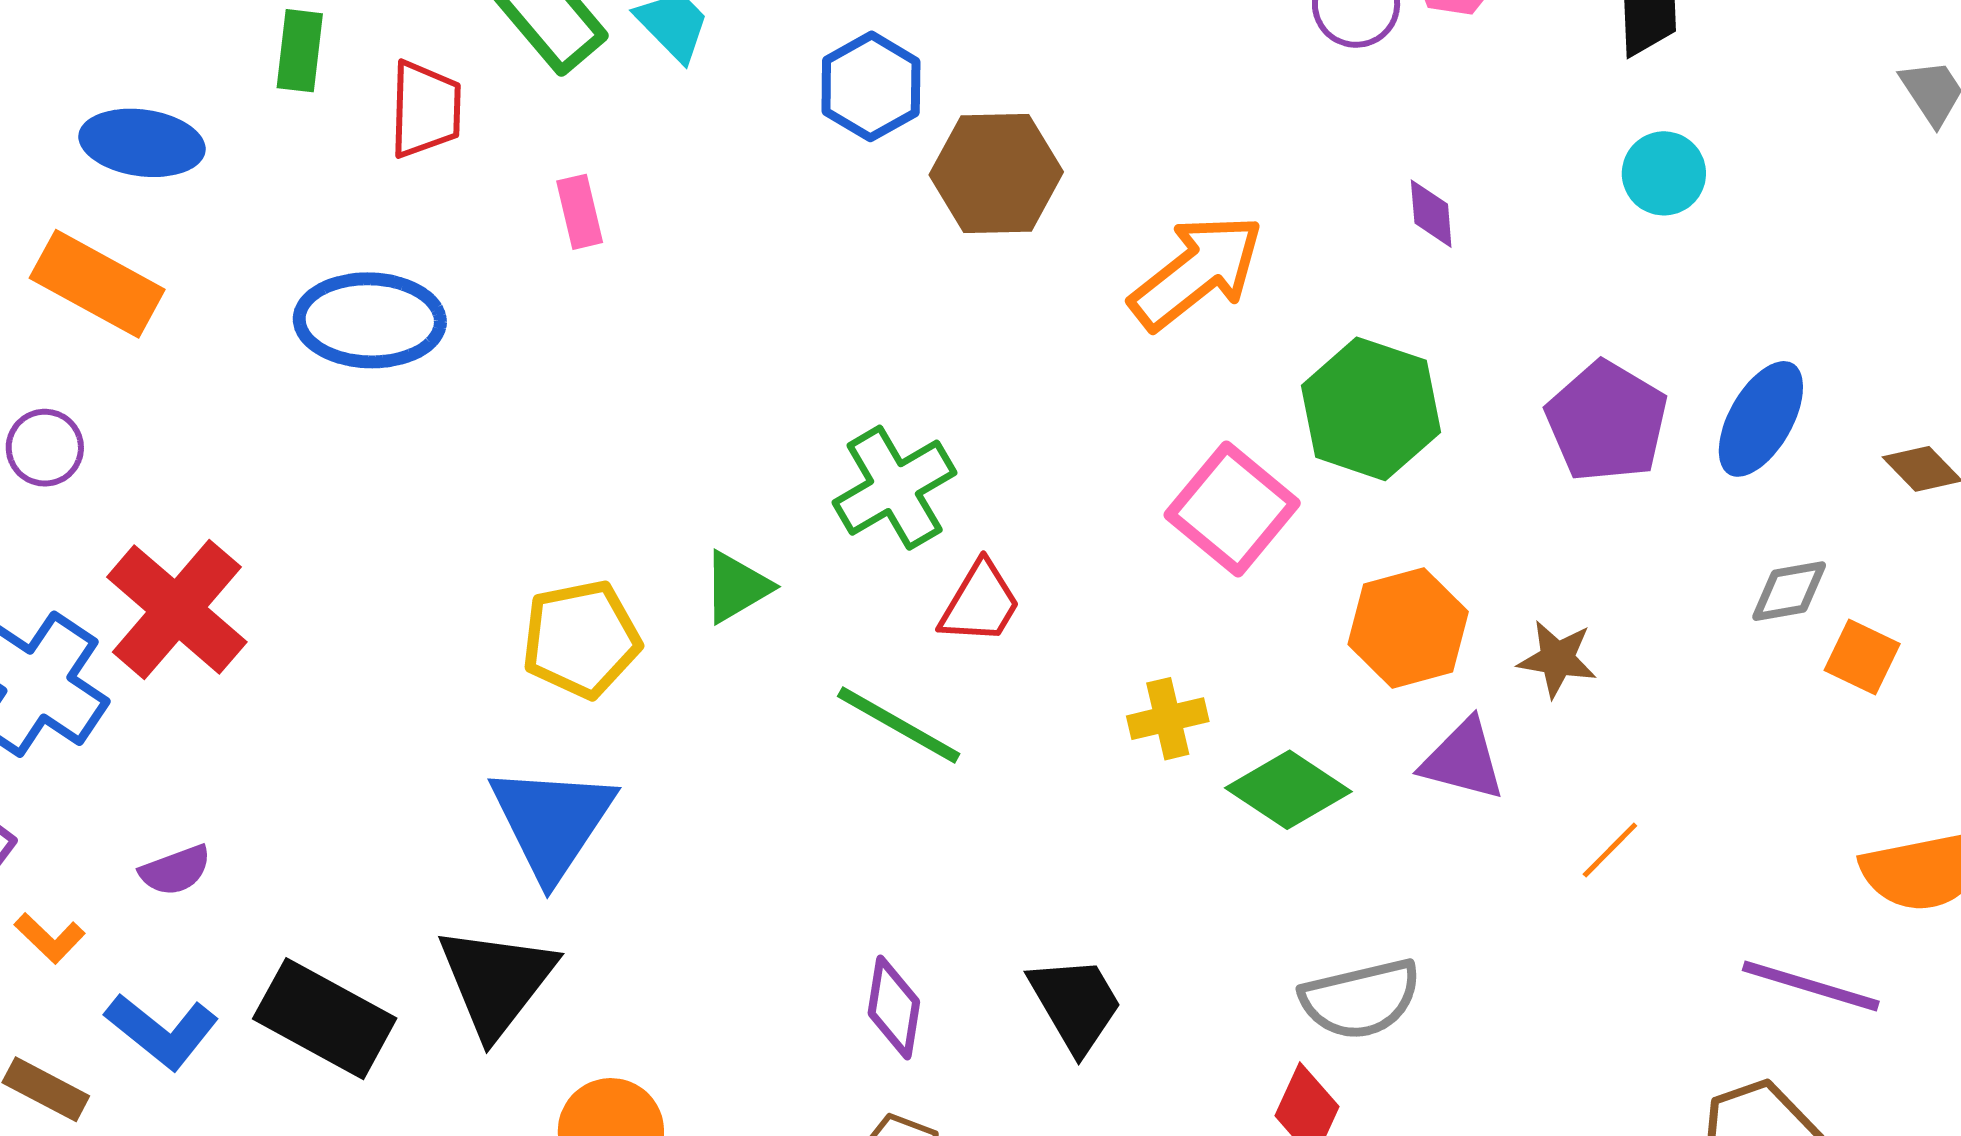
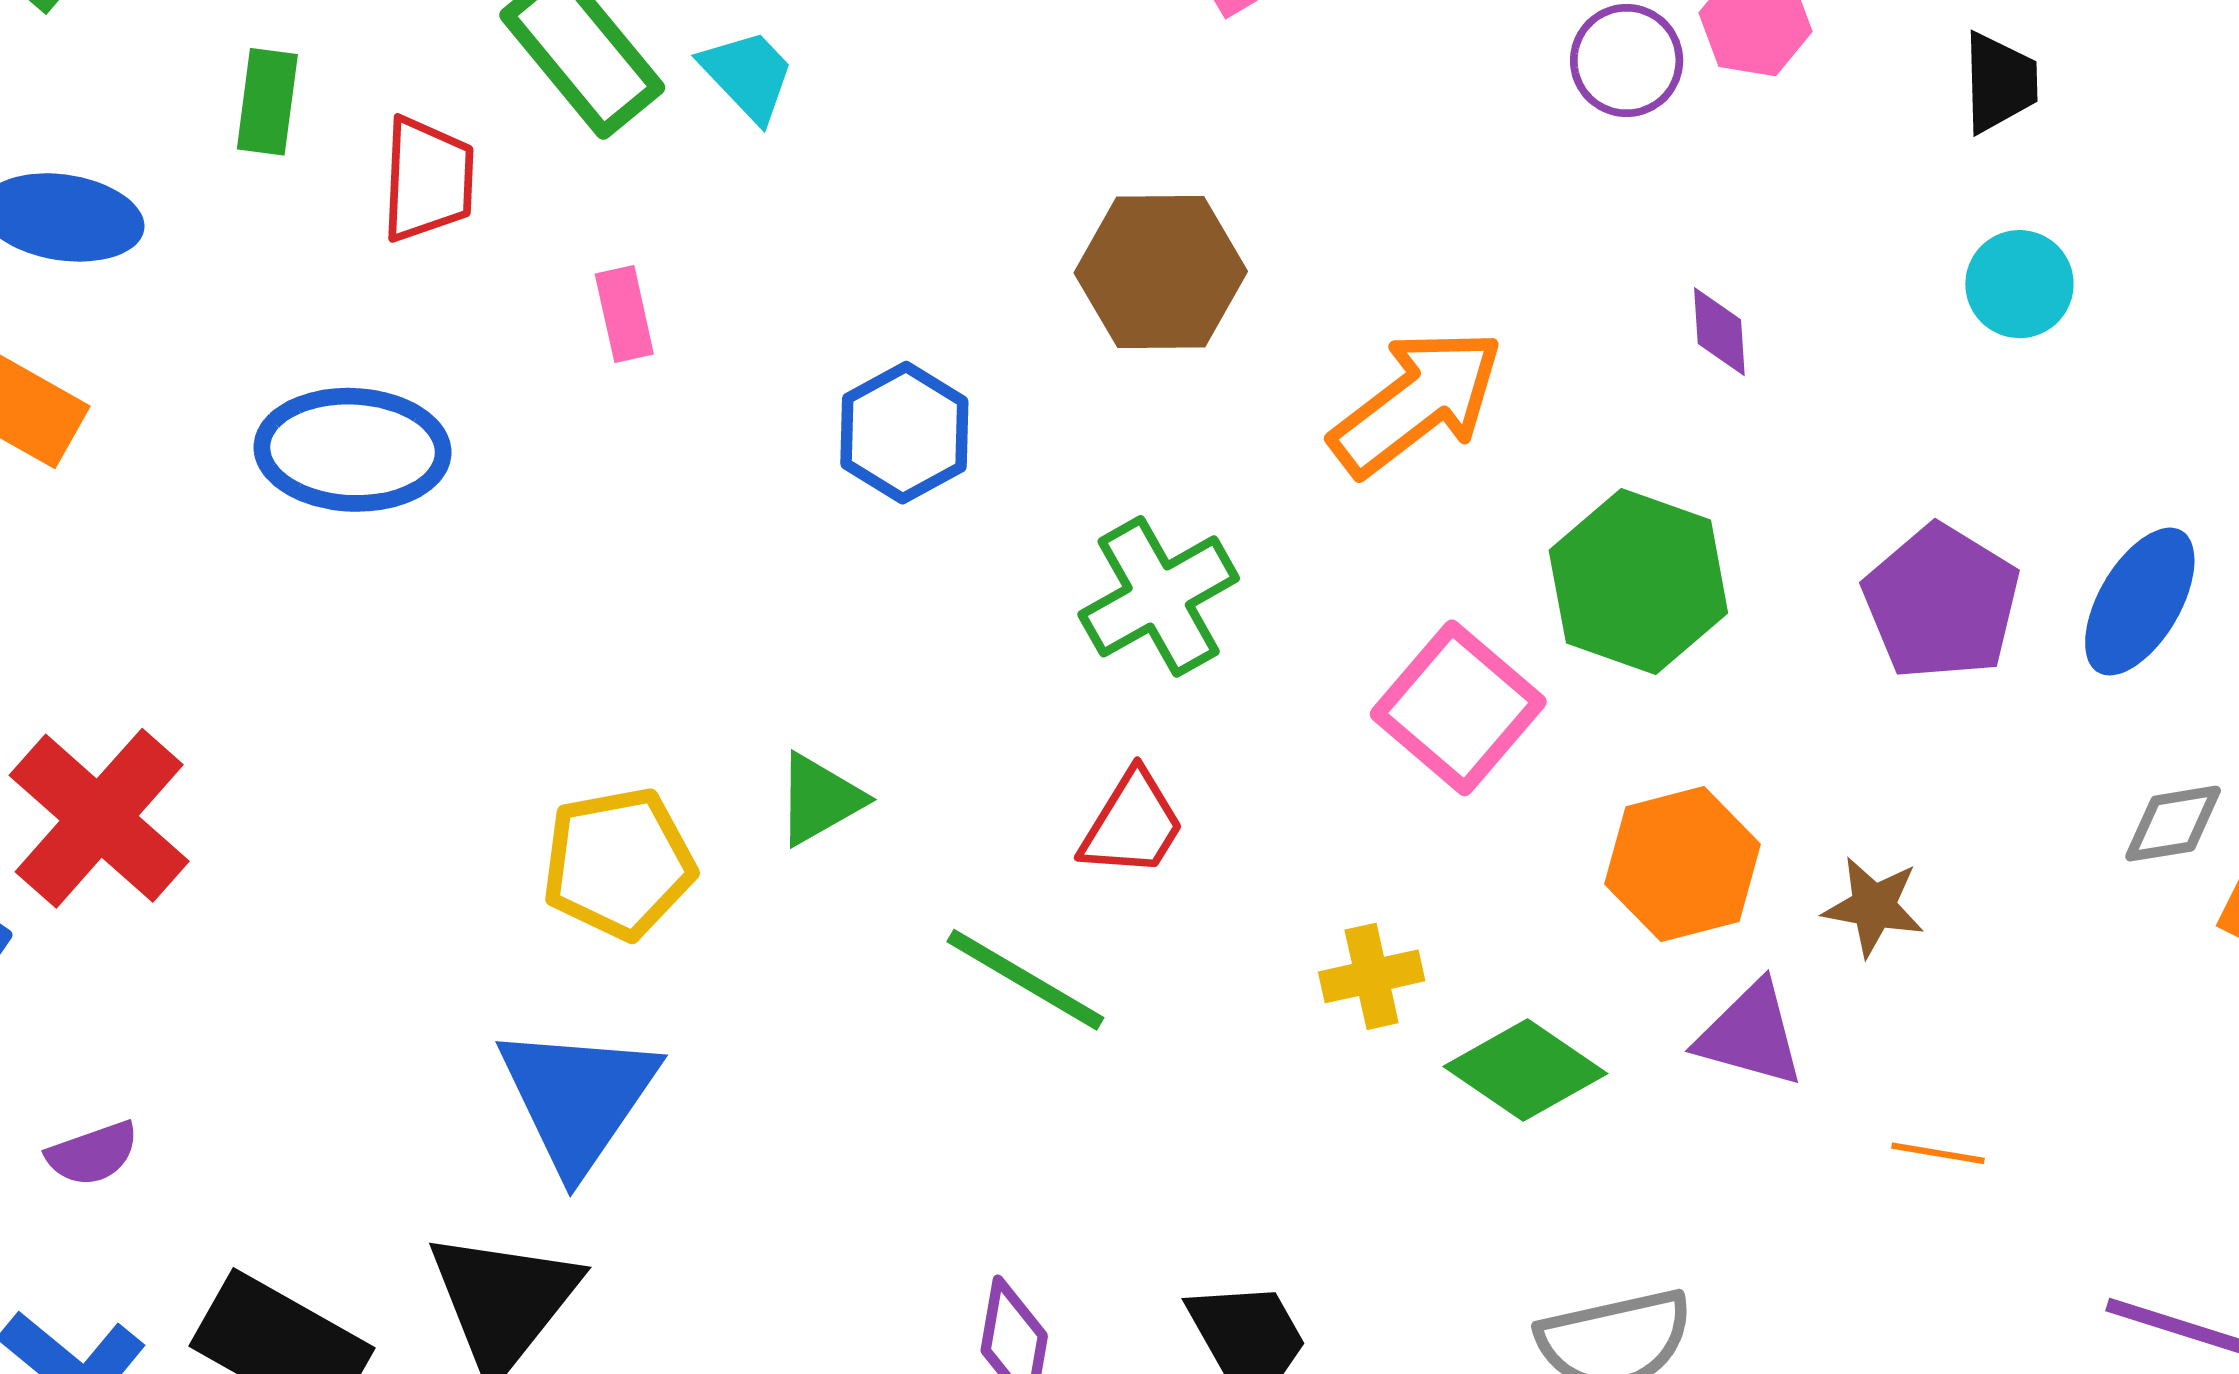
blue hexagon: (871, 86) -> (904, 433), moved
green cross: (895, 488) -> (1159, 596), moved
orange line: (1610, 850) -> (1938, 1153), turned 54

